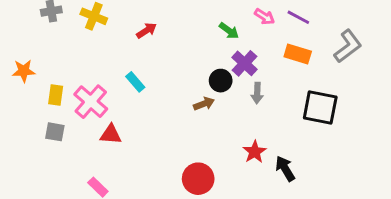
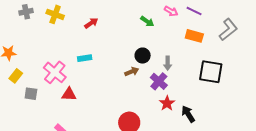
purple cross: (244, 63) -> (159, 81), moved
cyan rectangle: (135, 82) -> (85, 58), turned -56
yellow rectangle: (56, 95) -> (16, 76), moved, turned 32

